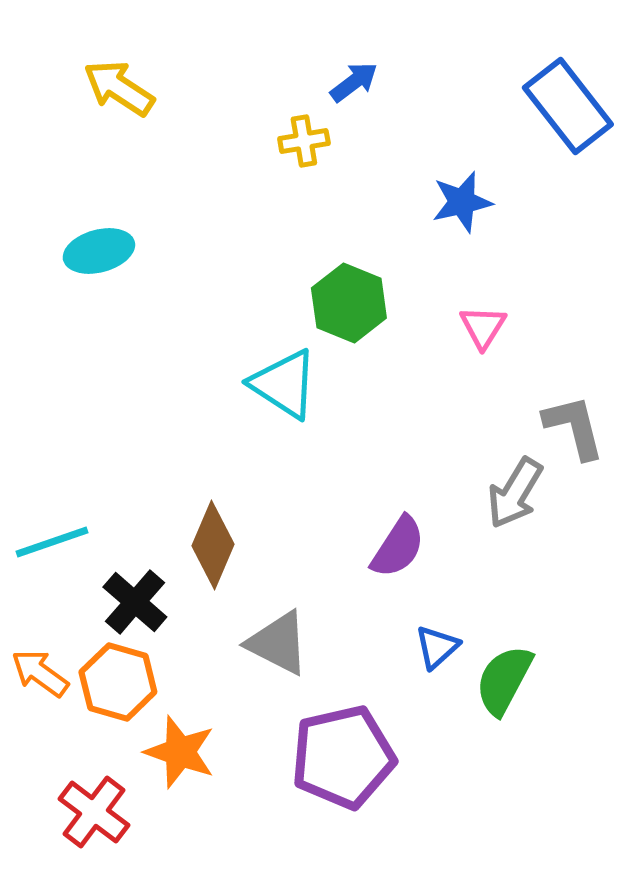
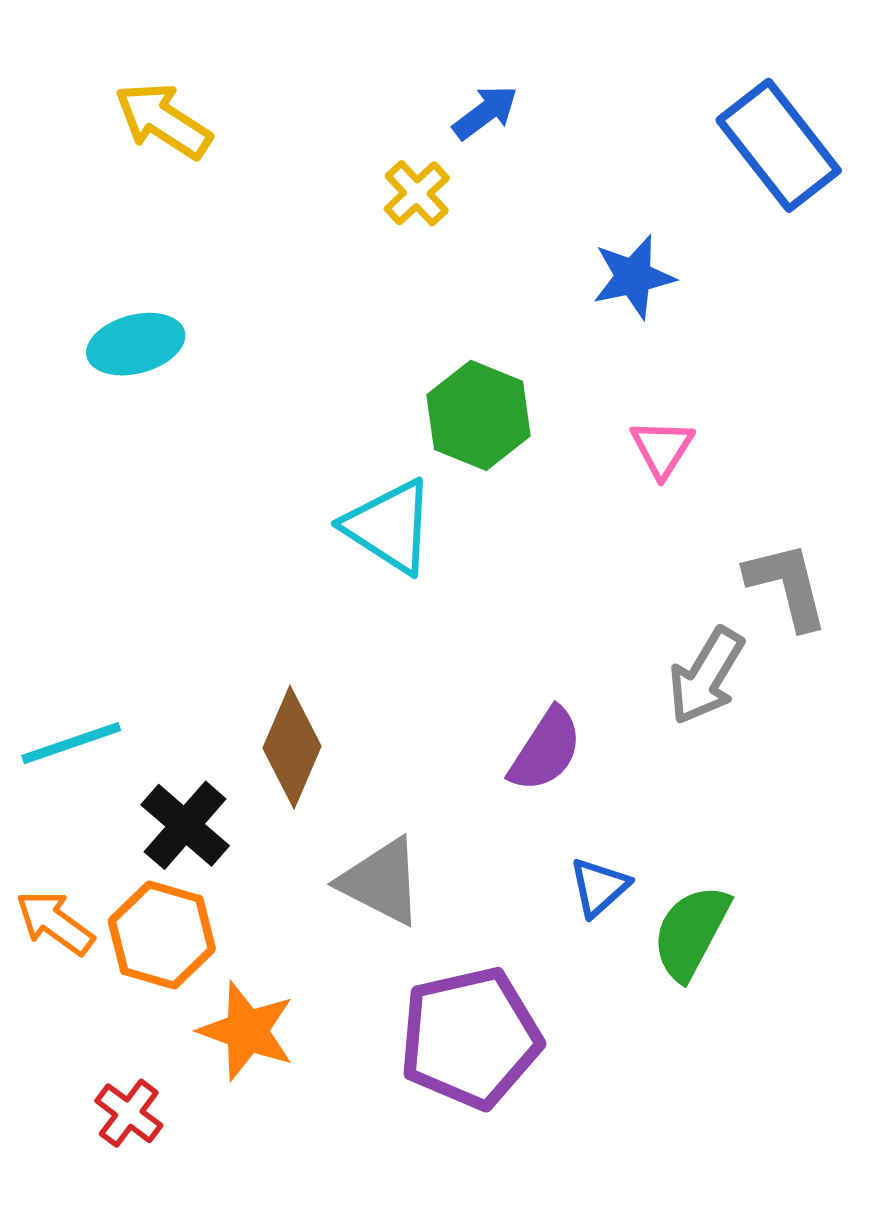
yellow cross: (304, 141) -> (417, 193), turned -33
red cross: (94, 812) -> (129, 1113), size x0.7

